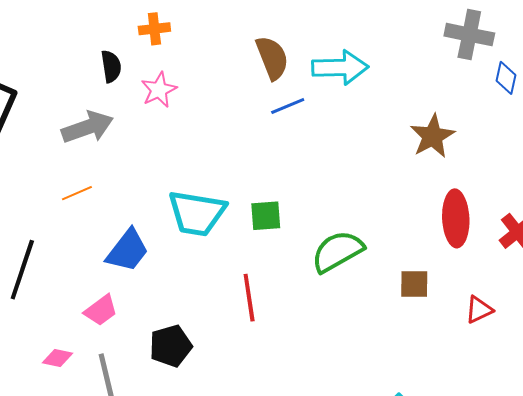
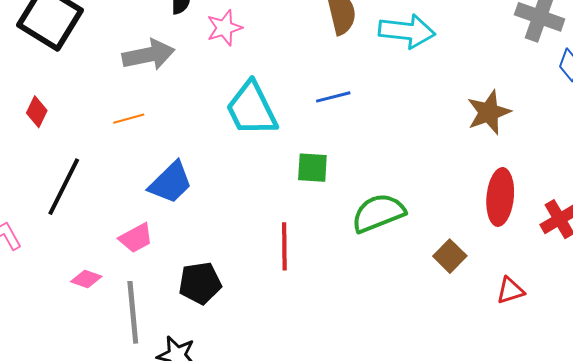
blue line: (288, 106) -> (333, 97), moved
cyan trapezoid: (197, 213) -> (252, 109), moved, turned 46
brown square: (414, 284) -> (450, 256), turned 36

